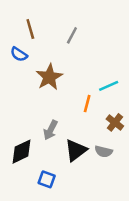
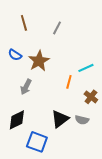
blue semicircle: (19, 54) -> (15, 55), moved
gray arrow: (51, 130) -> (26, 87), moved
blue square: (47, 179) -> (37, 142), size x1.5

